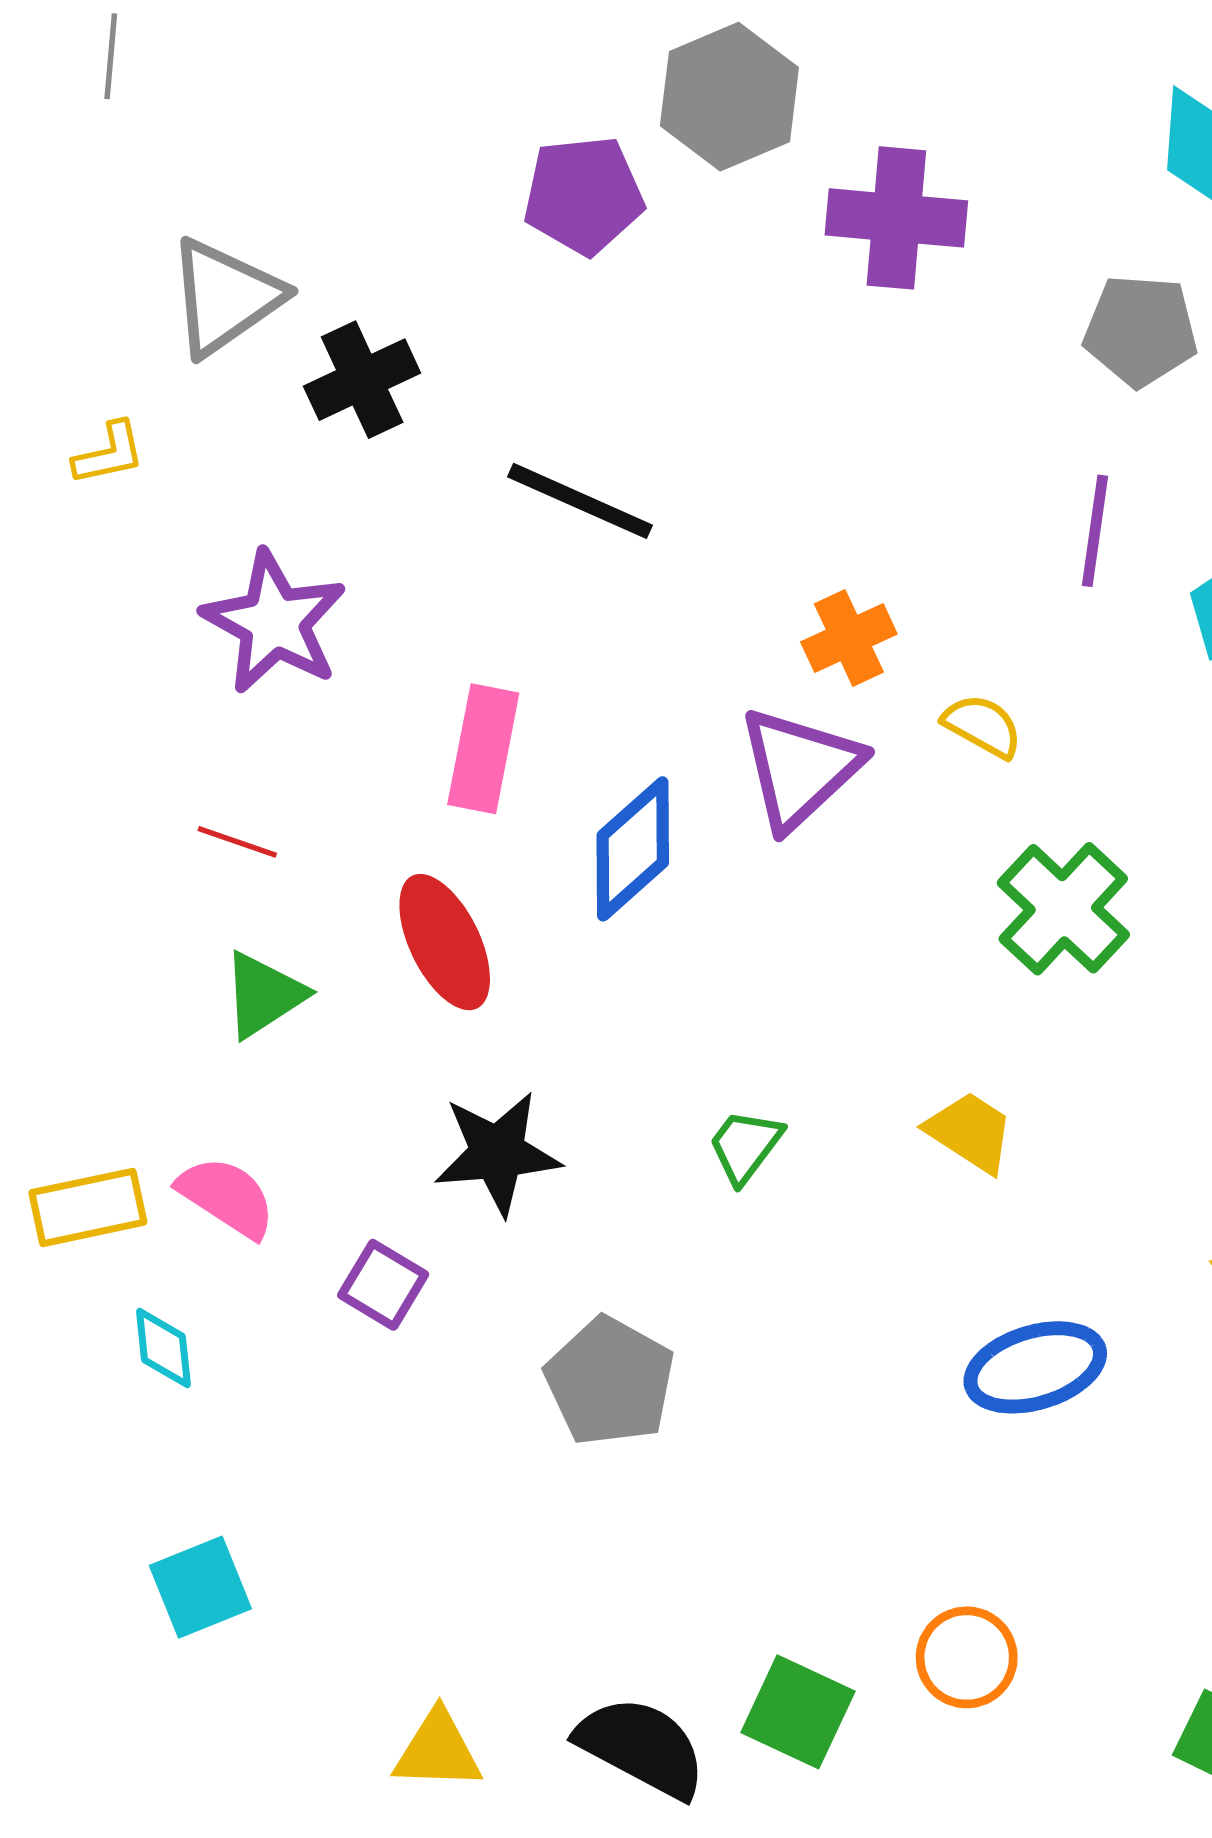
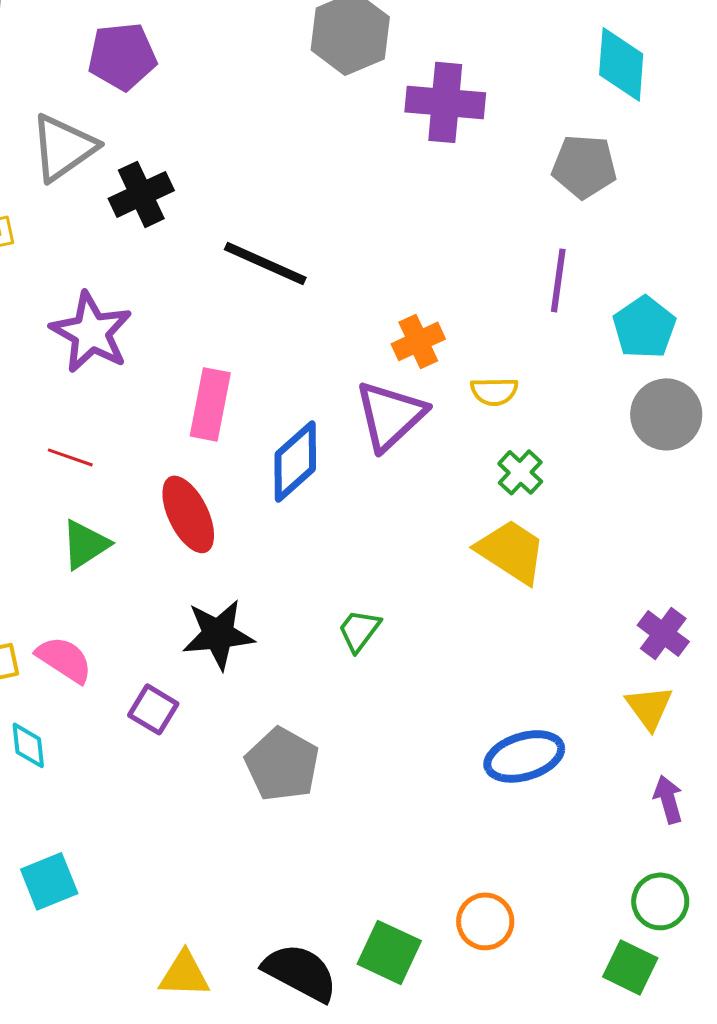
purple pentagon: (584, 195) -> (122, 56), moved
yellow semicircle: (982, 726) -> (494, 391), turned 150
green cross: (1063, 909) -> (520, 472), moved, size x0.6
yellow trapezoid: (970, 1132) -> (511, 551), moved, size x1.4

